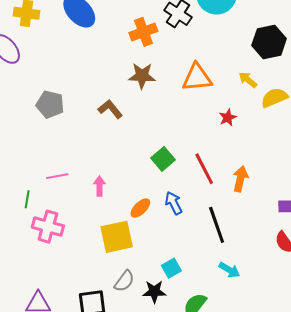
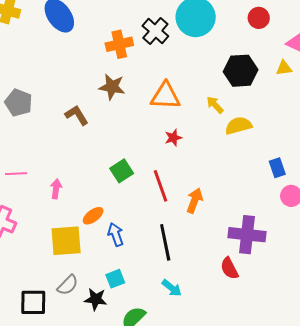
red star: (228, 118) -> (173, 138), moved
blue arrow: (174, 203) -> (116, 235), moved

